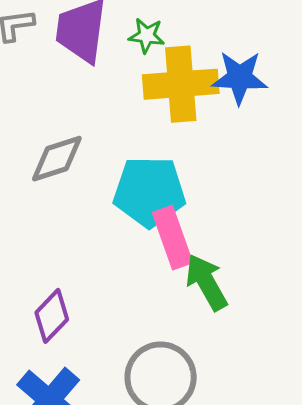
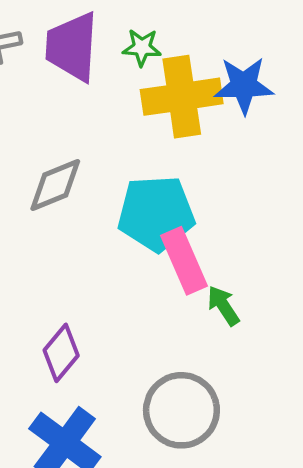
green arrow: (206, 282) -> (223, 306), size x0.7

